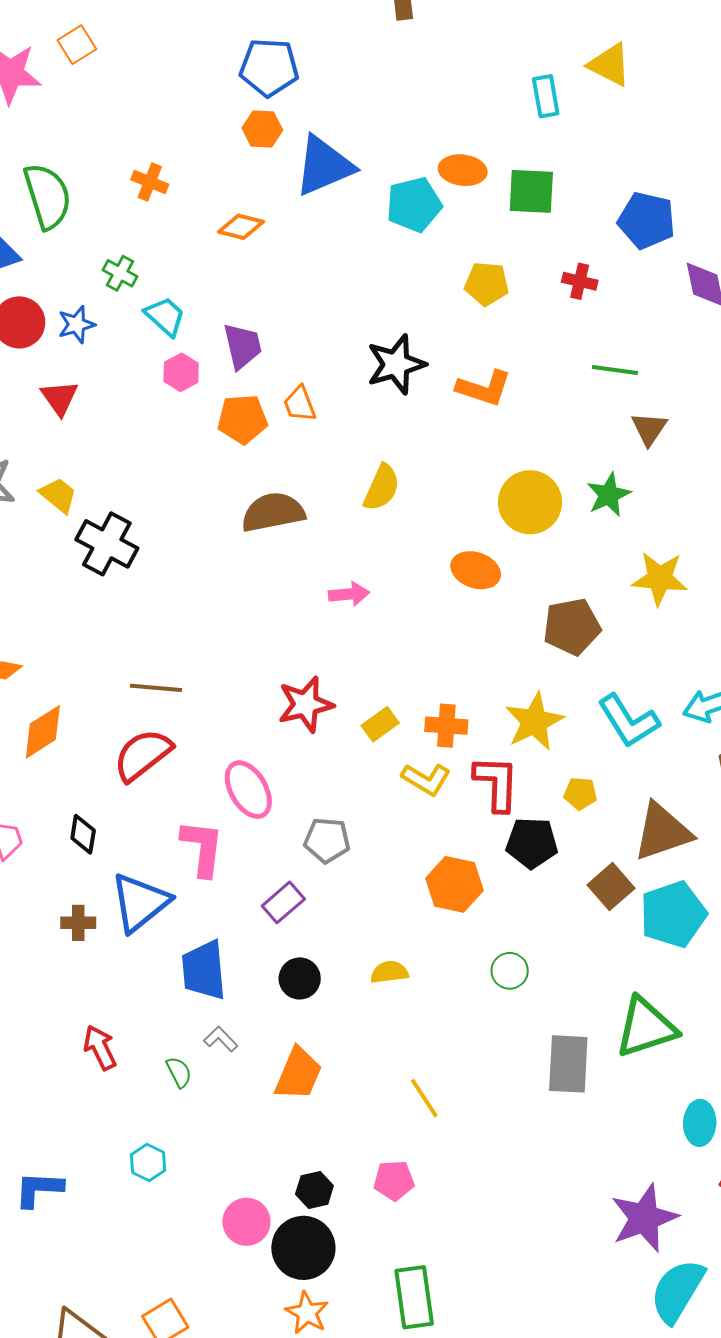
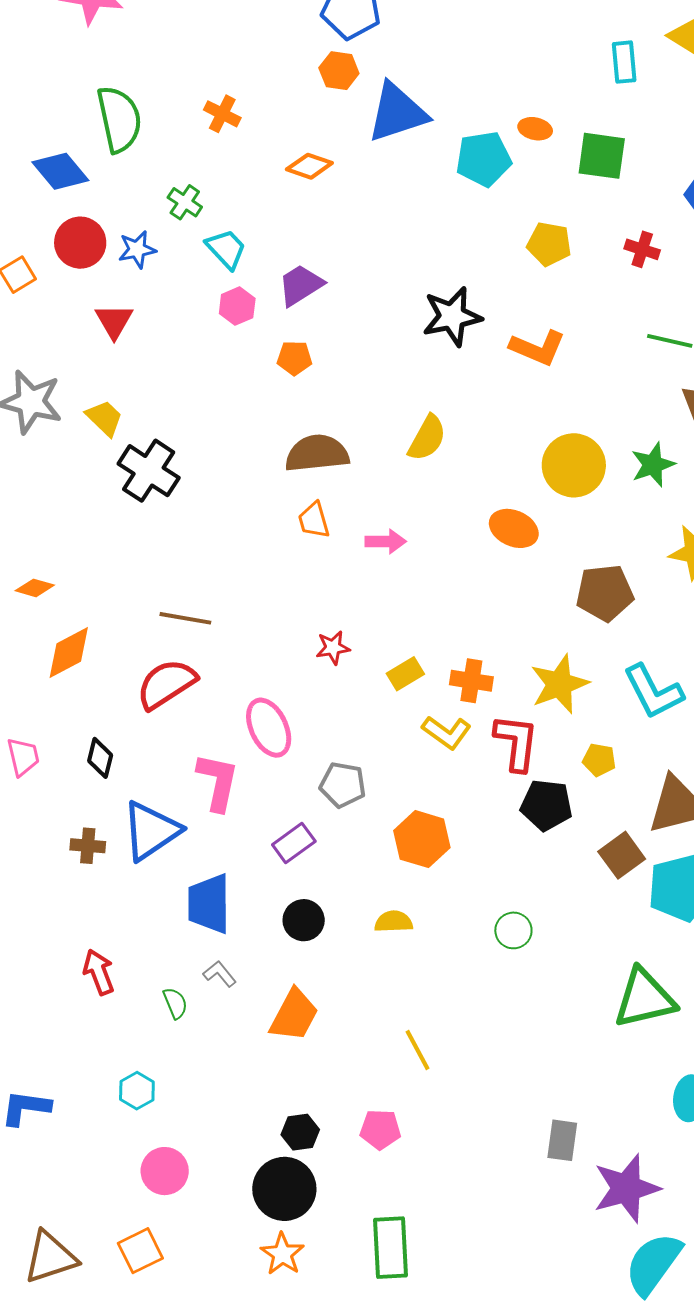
orange ellipse: (463, 170) -> (535, 129), size x0.7
purple trapezoid: (242, 346) -> (301, 285), turned -114
orange trapezoid: (300, 404) -> (314, 520), moved
orange pentagon: (242, 419) -> (294, 358), size x0.7
red star: (306, 704) -> (333, 648), size x0.6
orange hexagon: (454, 884) -> (422, 839), moved
gray rectangle: (568, 1064) -> (562, 1140), moved, size x0.7
pink circle: (246, 1222) -> (165, 1171), moved

